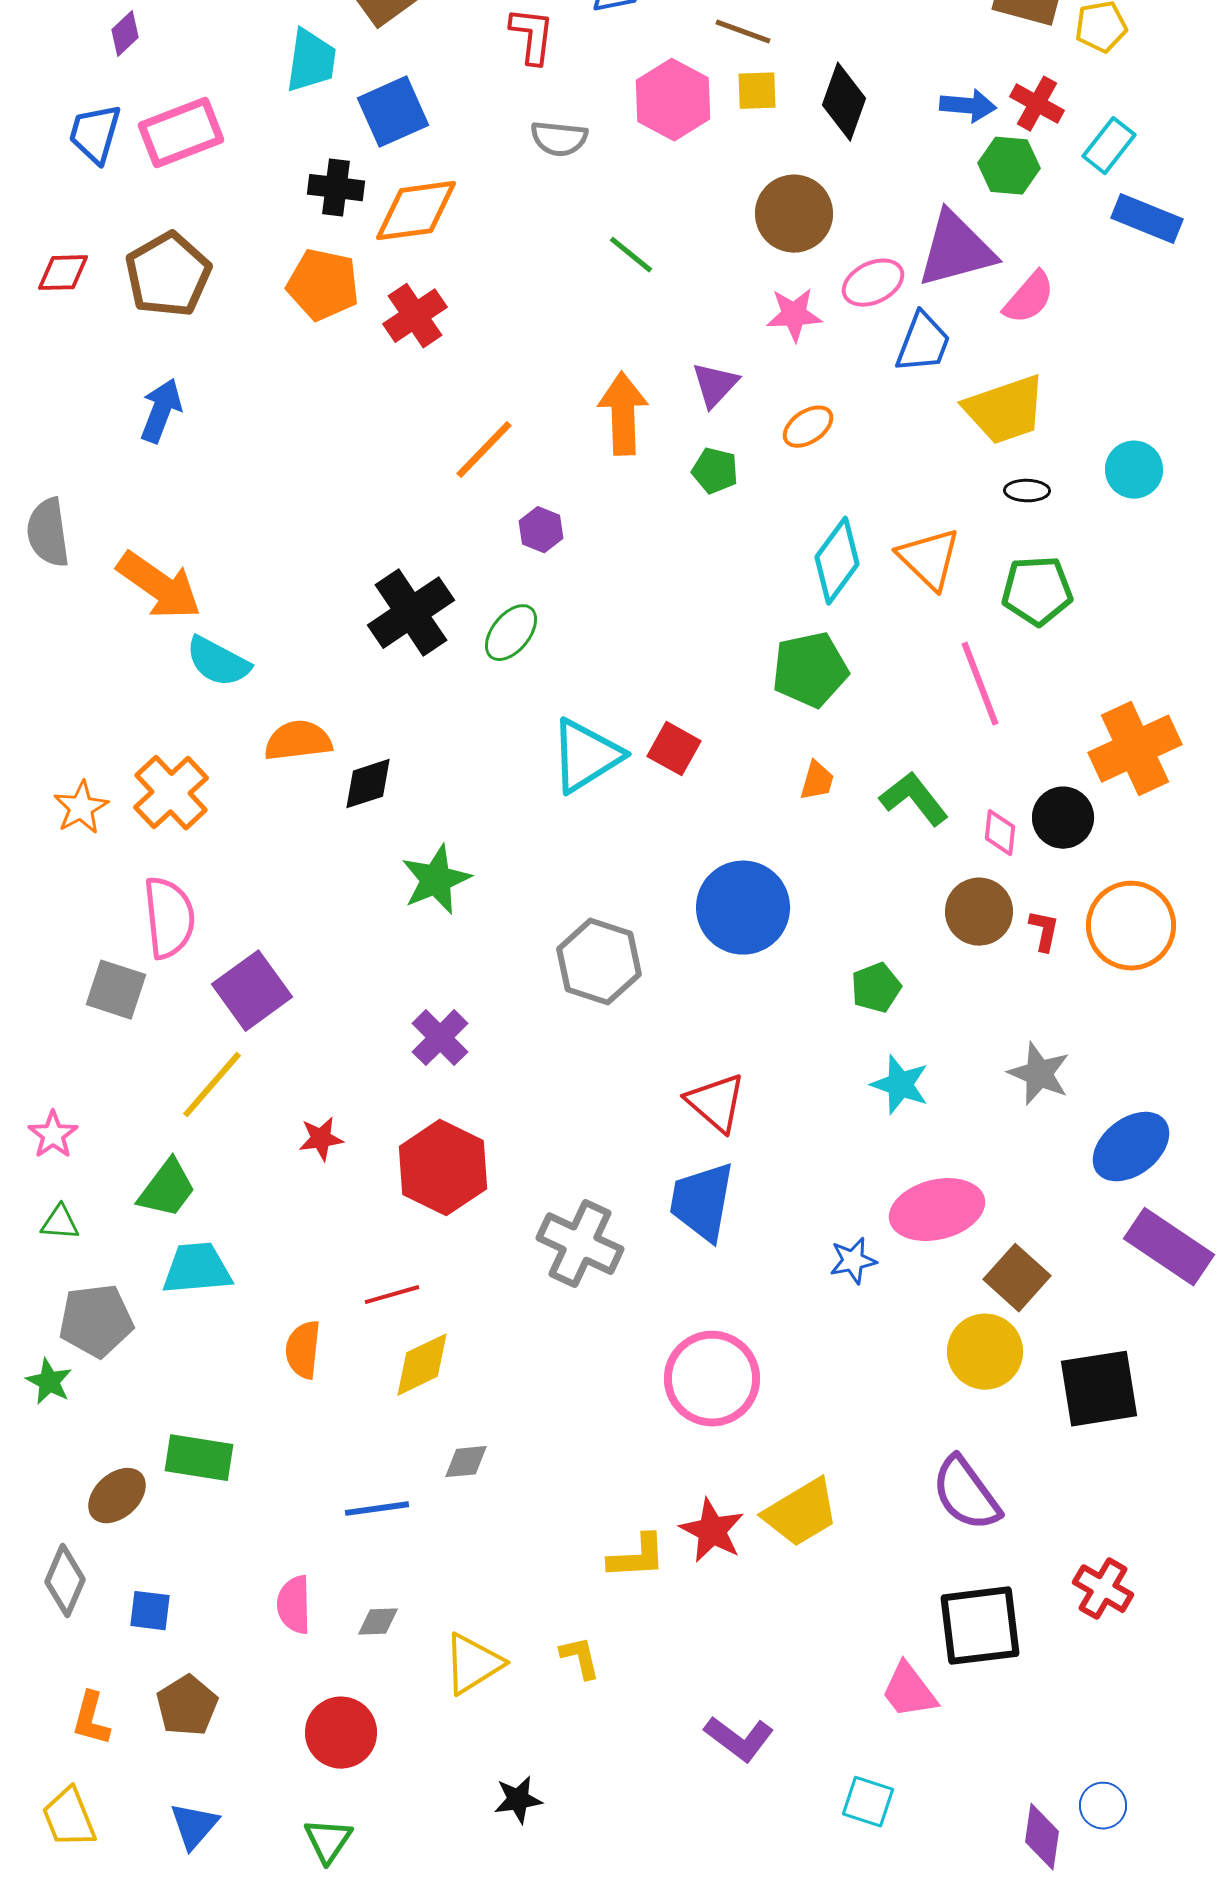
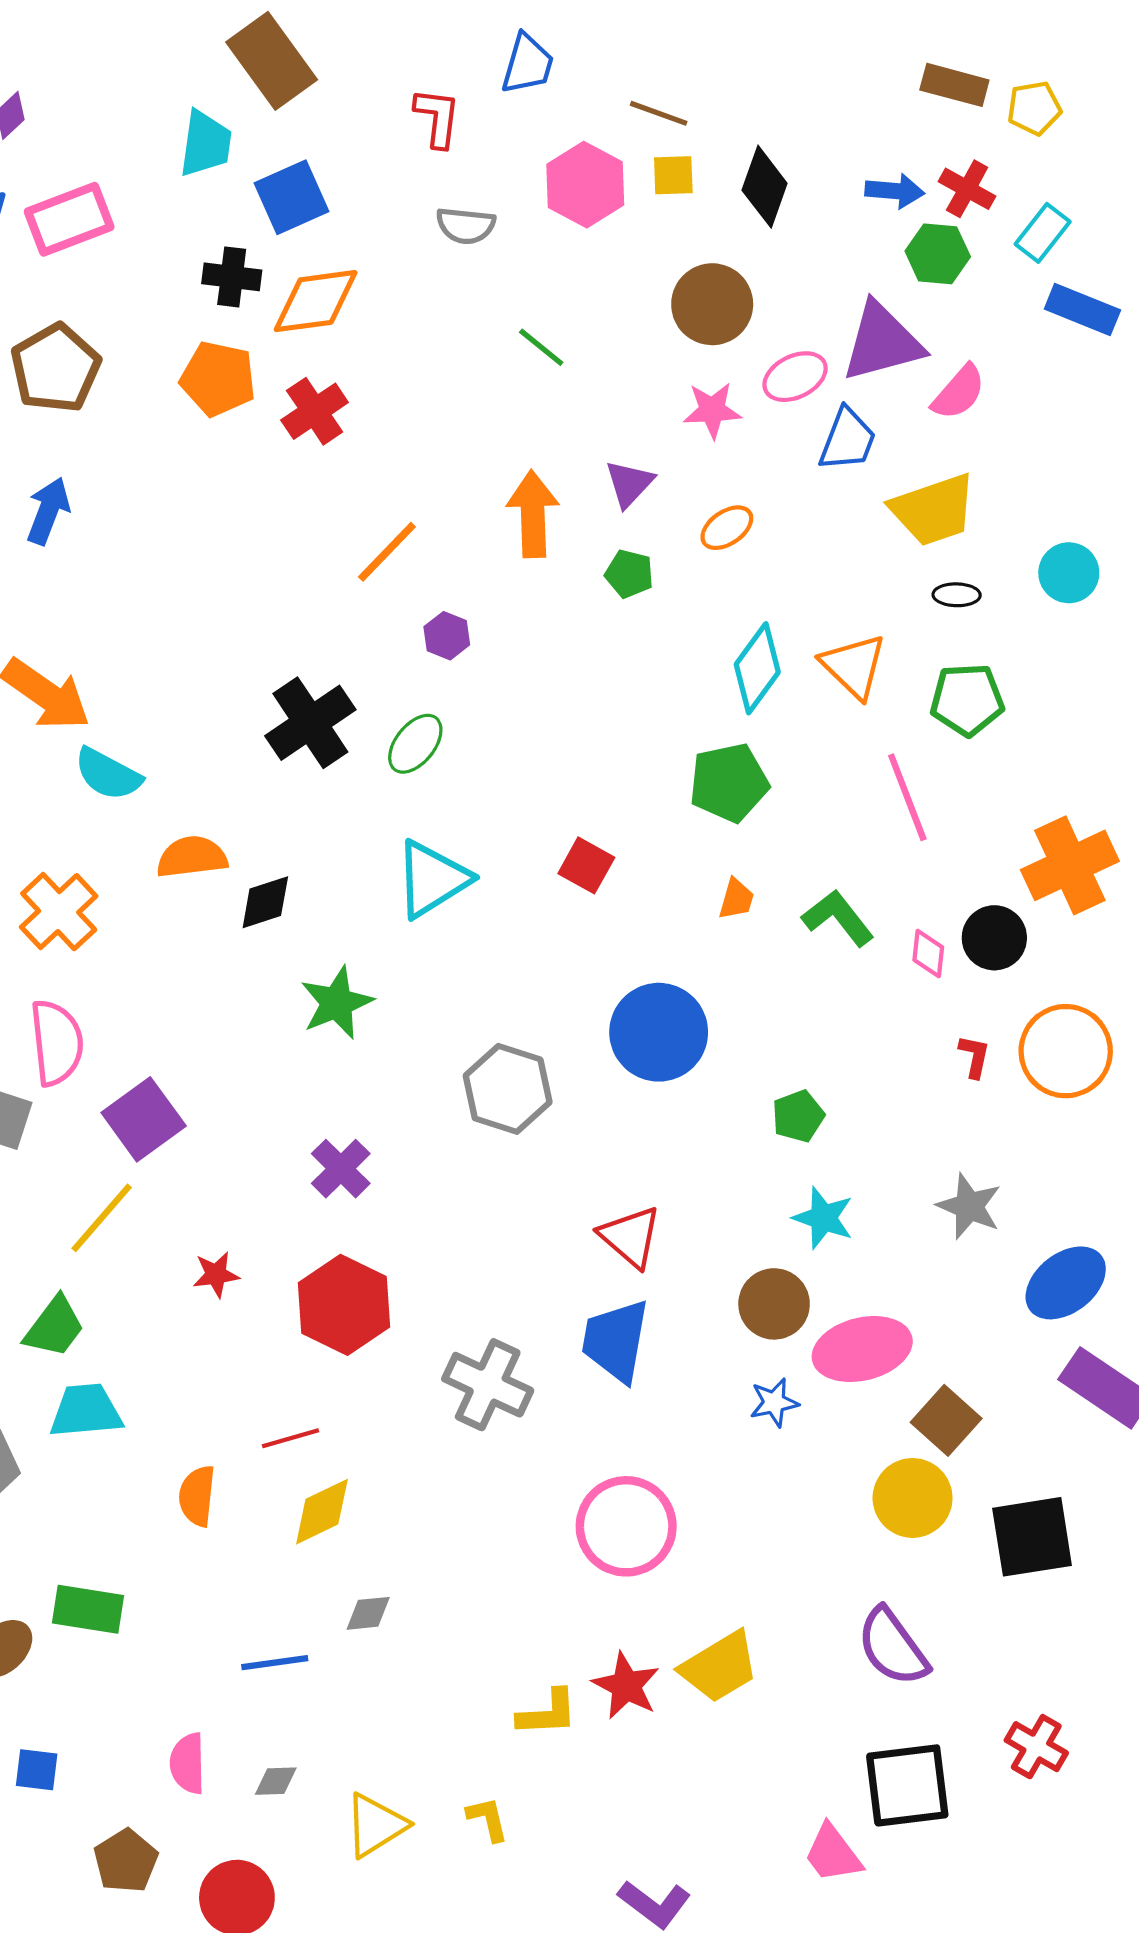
cyan triangle: (586, 756) -> (432, 879), moved
brown circle: (979, 912) -> (774, 1304), moved
brown pentagon: (187, 1706) -> (126, 1861), moved

